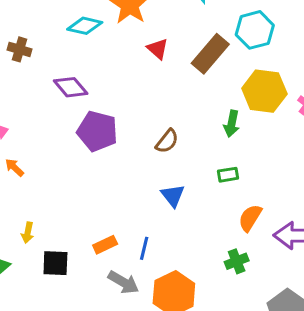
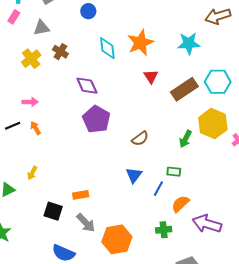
cyan diamond: (85, 26) -> (107, 48), turned 55
blue line: (144, 248) -> (158, 189), moved
black square: (55, 263) -> (53, 211), moved

